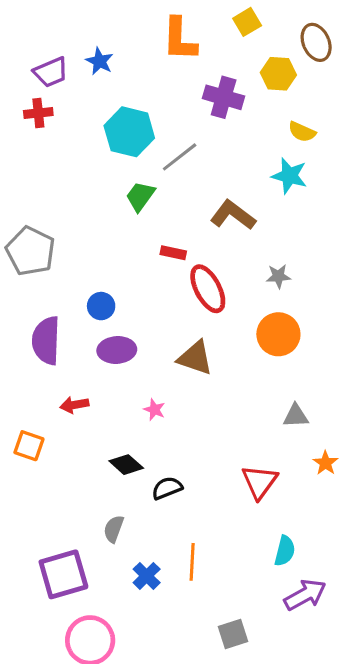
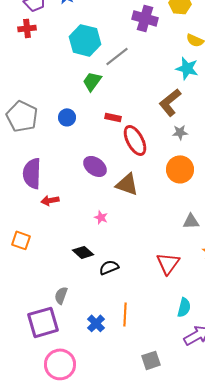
brown L-shape: (233, 215) -> (170, 102), moved, turned -76
blue circle: (101, 306) -> (67, 117), moved
purple ellipse: (117, 350) -> (95, 166), moved, turned 40
red arrow: (74, 405) -> (50, 200), moved
gray semicircle: (114, 529) -> (61, 295), moved

